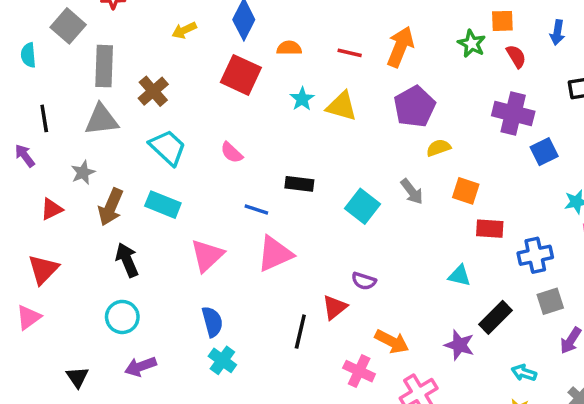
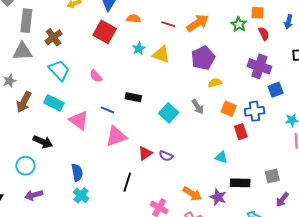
orange arrow: (400, 47) -> (198, 23), turned 30
red rectangle: (490, 229) -> (241, 132), turned 63
pink triangle: (207, 255) -> (79, 120), moved, turned -45
blue cross: (535, 255) -> (255, 111), moved
black arrow: (127, 260) -> (43, 142), moved, turned 132
red triangle: (335, 307) -> (145, 153), moved
black rectangle: (496, 317) -> (240, 183), turned 42
orange arrow: (392, 342) -> (192, 194), moved

